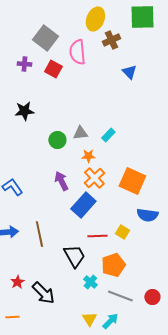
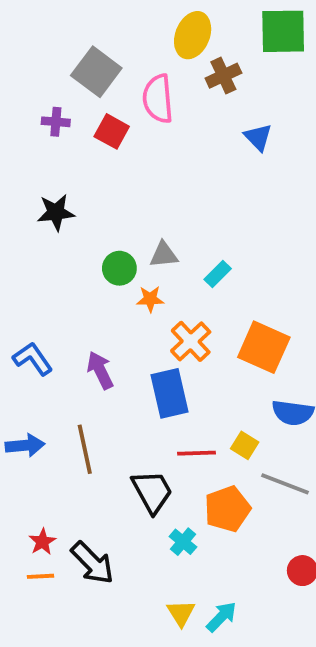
cyan rectangle: (108, 135) -> (218, 274), moved
orange star: (88, 156) -> (150, 299), moved
purple arrow: (61, 181) -> (100, 370), moved
blue rectangle: (83, 205) -> (169, 393), turned -55
gray line: (120, 296) -> (285, 484), moved
orange line: (12, 317) -> (40, 576), moved

